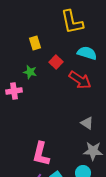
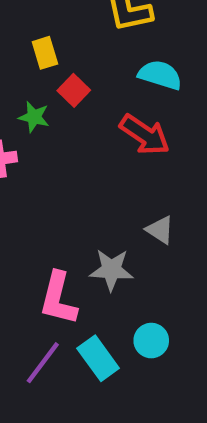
red square: (56, 62) -> (74, 90), moved
gray star: (93, 151) -> (111, 270), moved

